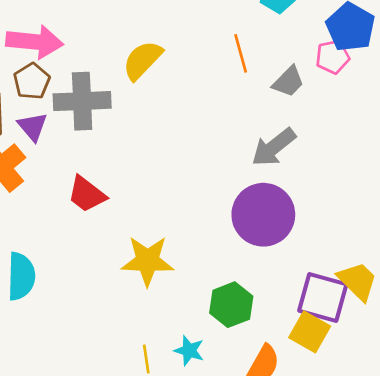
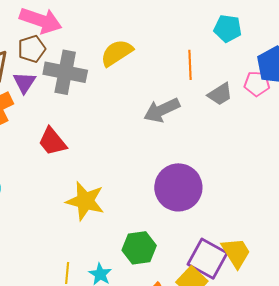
gray arrow: (274, 147) -> (162, 110), moved

